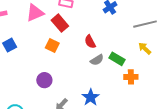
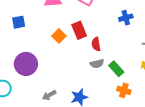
red rectangle: (60, 23) -> (79, 30), moved
purple circle: (44, 80) -> (26, 64), moved, size x1.5

